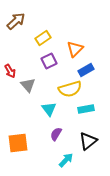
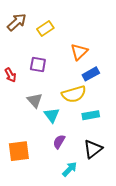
yellow rectangle: (43, 38) -> (45, 29), moved
purple square: (49, 61) -> (38, 64), moved, turned 35
gray triangle: (28, 85) -> (35, 100), moved

